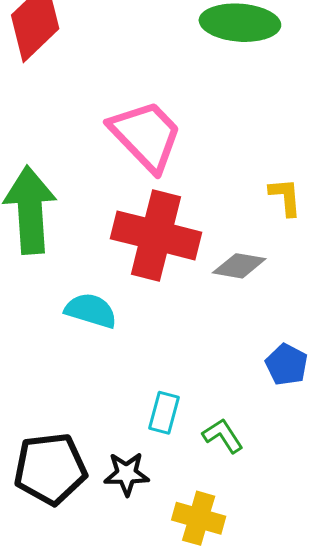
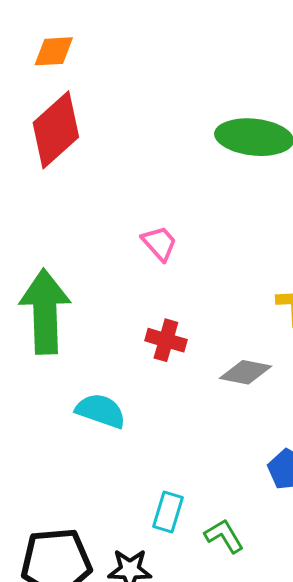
pink trapezoid: (146, 136) -> (159, 243), size x0.5
red cross: (156, 235) -> (166, 340), size x0.5

